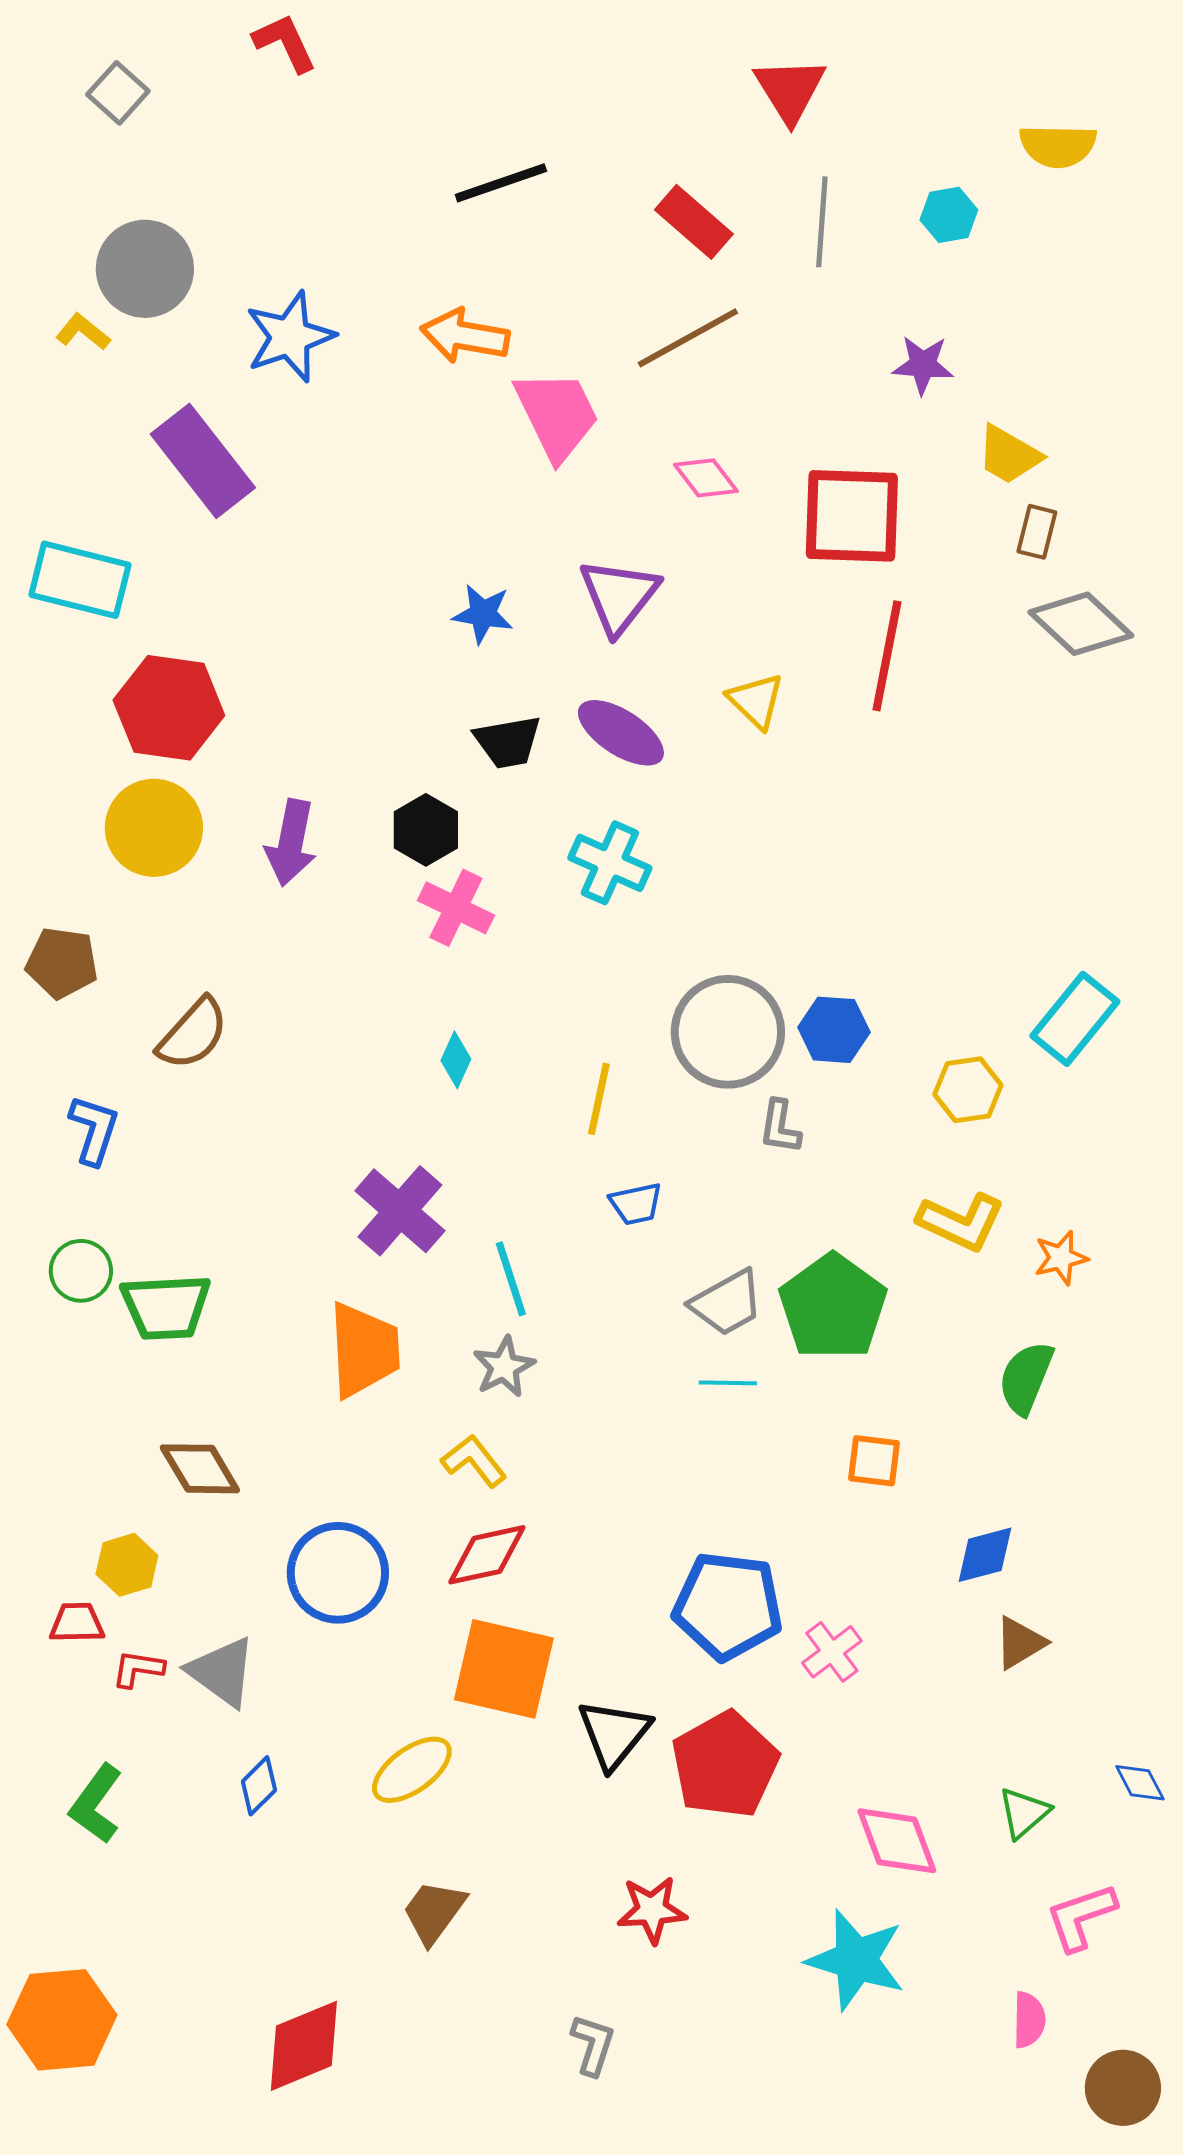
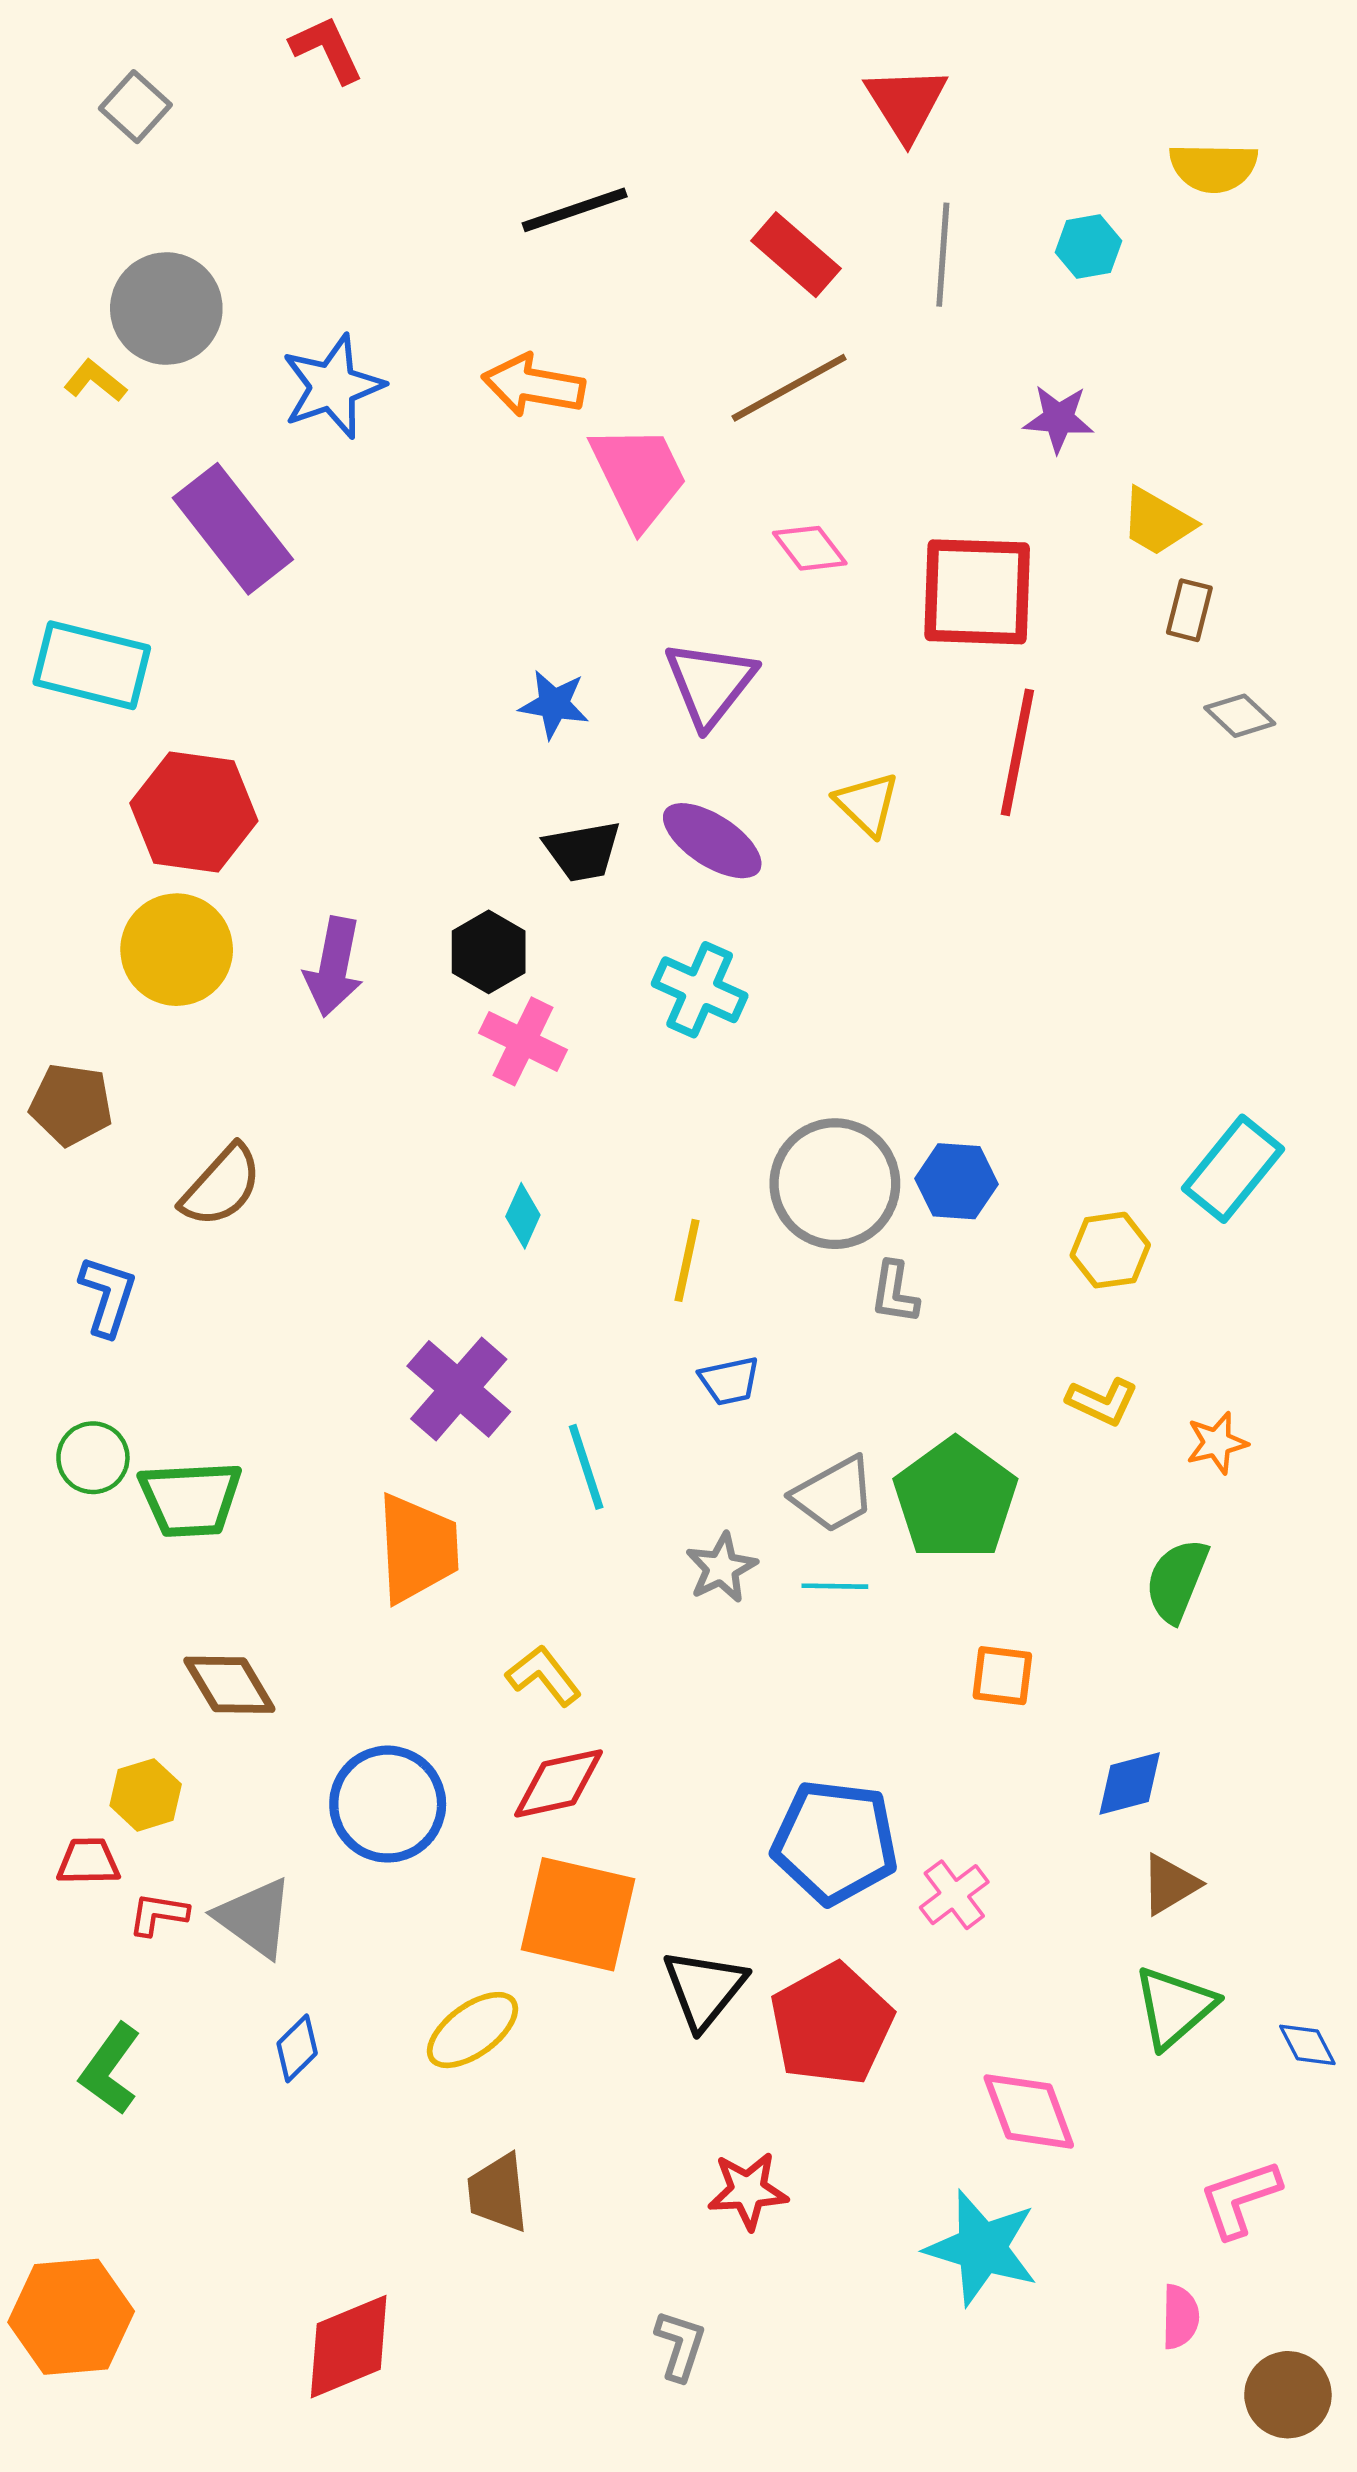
gray diamond: (1081, 624) -> (1240, 716), size x0.6
yellow L-shape: (961, 1222) -> (1102, 1402), size x0.7
gray star: (504, 1367) -> (721, 1568), moved
green triangle: (1024, 1813) -> (1174, 2007), moved, size x1.4
brown trapezoid: (434, 1912) -> (498, 2193), turned -42

